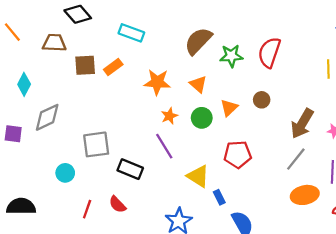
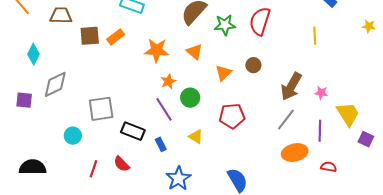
green circle: (202, 118) -> (190, 98), moved
yellow triangle: (198, 176) -> (196, 137), size x0.7
blue rectangle: (219, 197) -> (161, 144), moved

